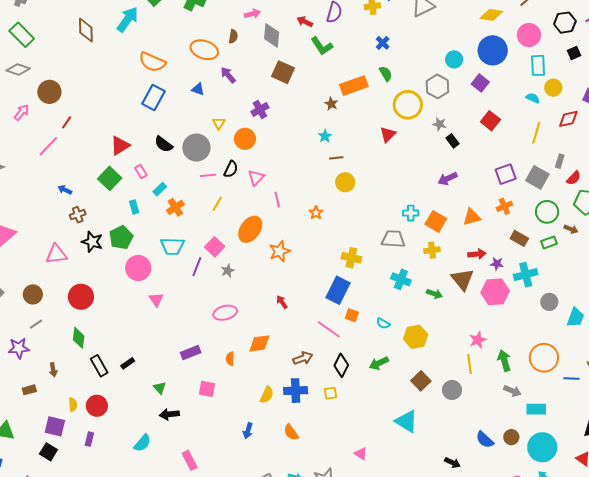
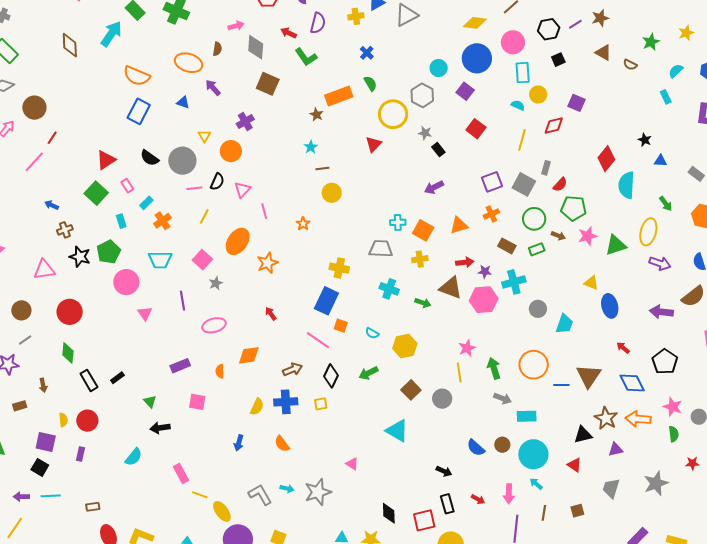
purple line: (197, 267) -> (183, 301), moved, turned -30
brown triangle: (462, 279) -> (451, 288), turned -30

